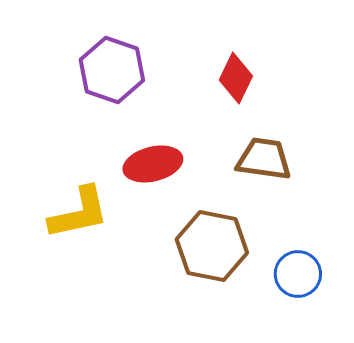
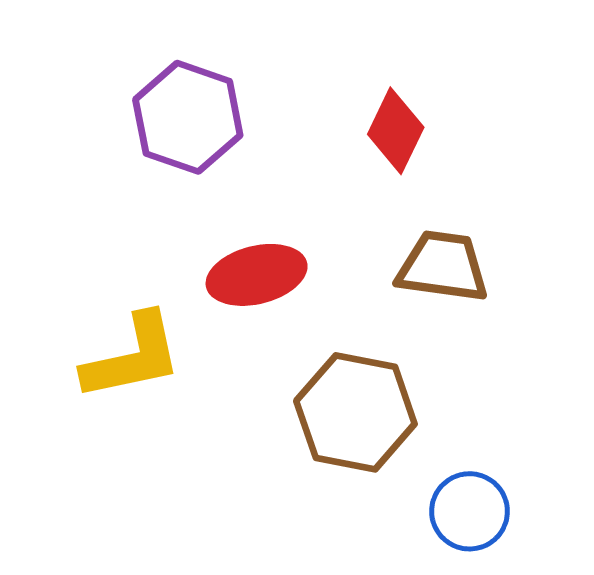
blue circle: (298, 274) -> (470, 511), moved

